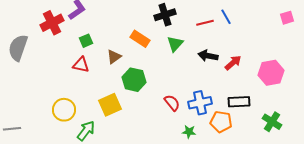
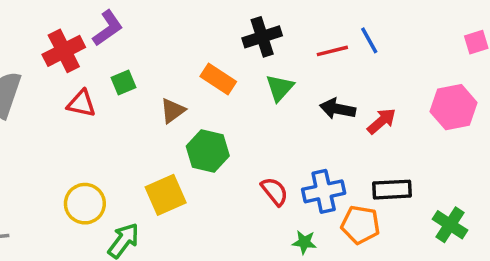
red triangle: (81, 65) -> (81, 104), moved
pink hexagon: (271, 73) -> (454, 107), moved

